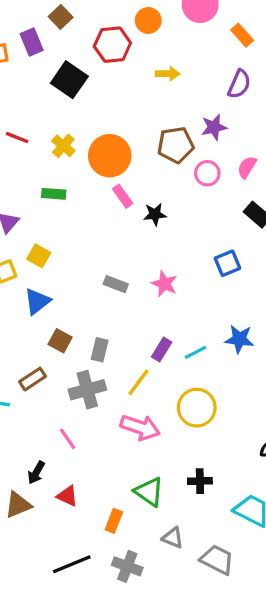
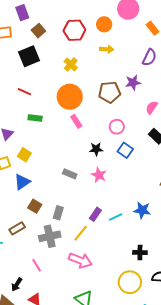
brown square: (61, 17) -> (38, 31), moved
orange circle: (148, 20) -> (104, 24), moved
purple rectangle: (32, 42) -> (22, 13), moved
black square: (69, 80) -> (29, 56), moved, turned 30
red line: (17, 138) -> (24, 92), moved
yellow cross: (63, 146) -> (71, 65), moved
pink circle: (207, 173) -> (117, 127), moved
black star: (155, 214) -> (96, 149), moved
blue square: (227, 263) -> (125, 150), moved, turned -35
yellow circle: (197, 408) -> (130, 282), moved
black cross: (200, 481) -> (140, 252), moved

